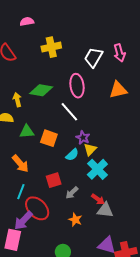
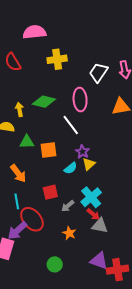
pink semicircle: (27, 22) -> (34, 32), size x1.6
orange square: (49, 138) -> (48, 150), turned -30
cyan cross: (97, 169) -> (91, 197), moved
cyan line: (21, 192) -> (17, 201), turned -35

